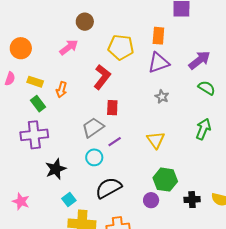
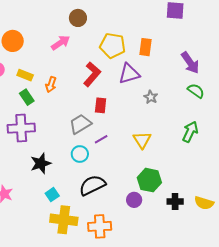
orange rectangle: (158, 36) -> (146, 47), moved
purple arrow: (199, 60) -> (190, 63), turned 90
purple triangle: (159, 63) -> (129, 74), moved

